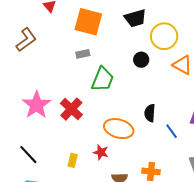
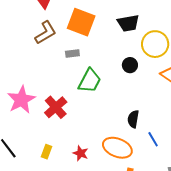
brown L-shape: (26, 40) -> (46, 33), moved
orange ellipse: (119, 129) -> (117, 148), moved
yellow rectangle: (73, 160) -> (47, 152), moved

